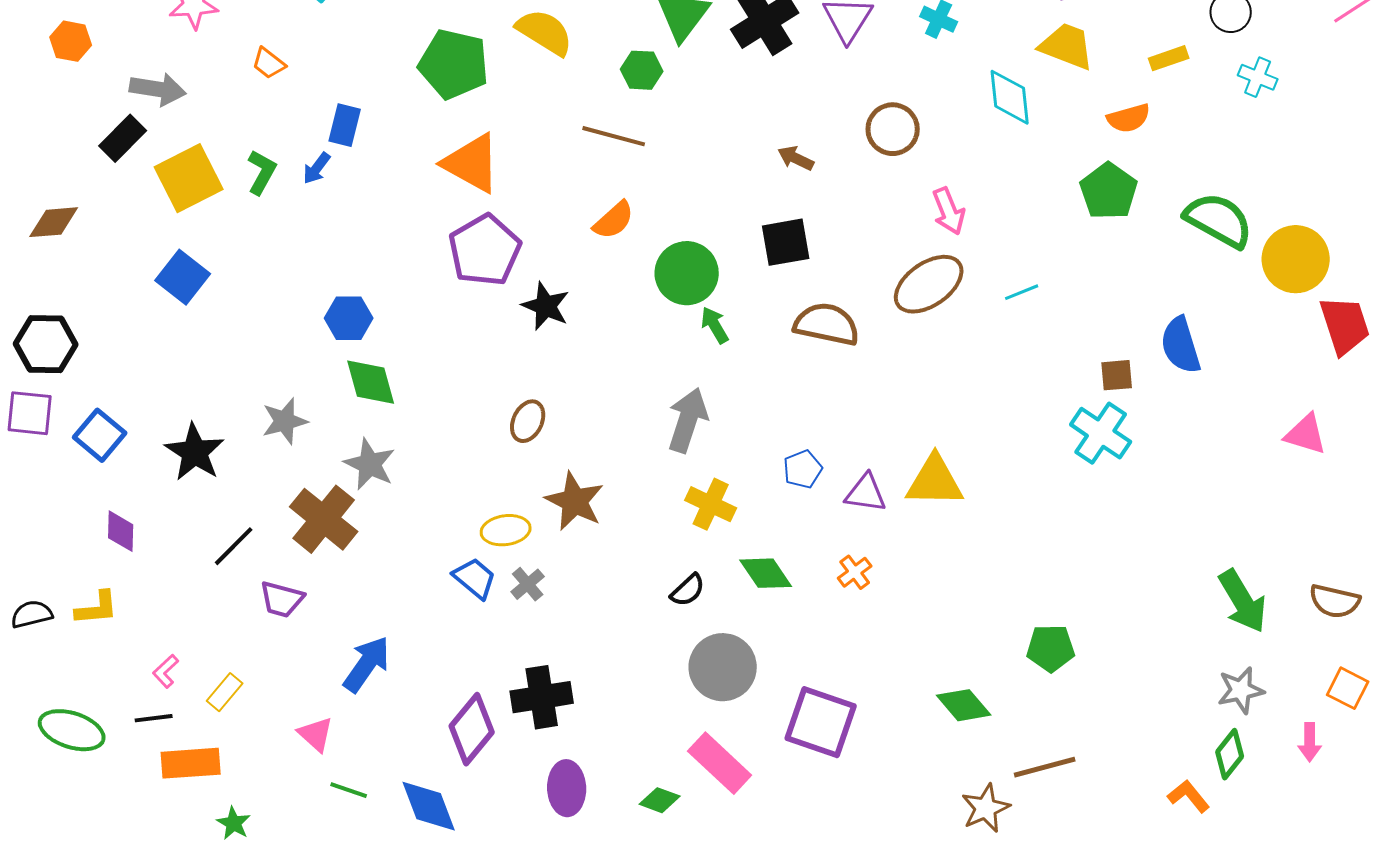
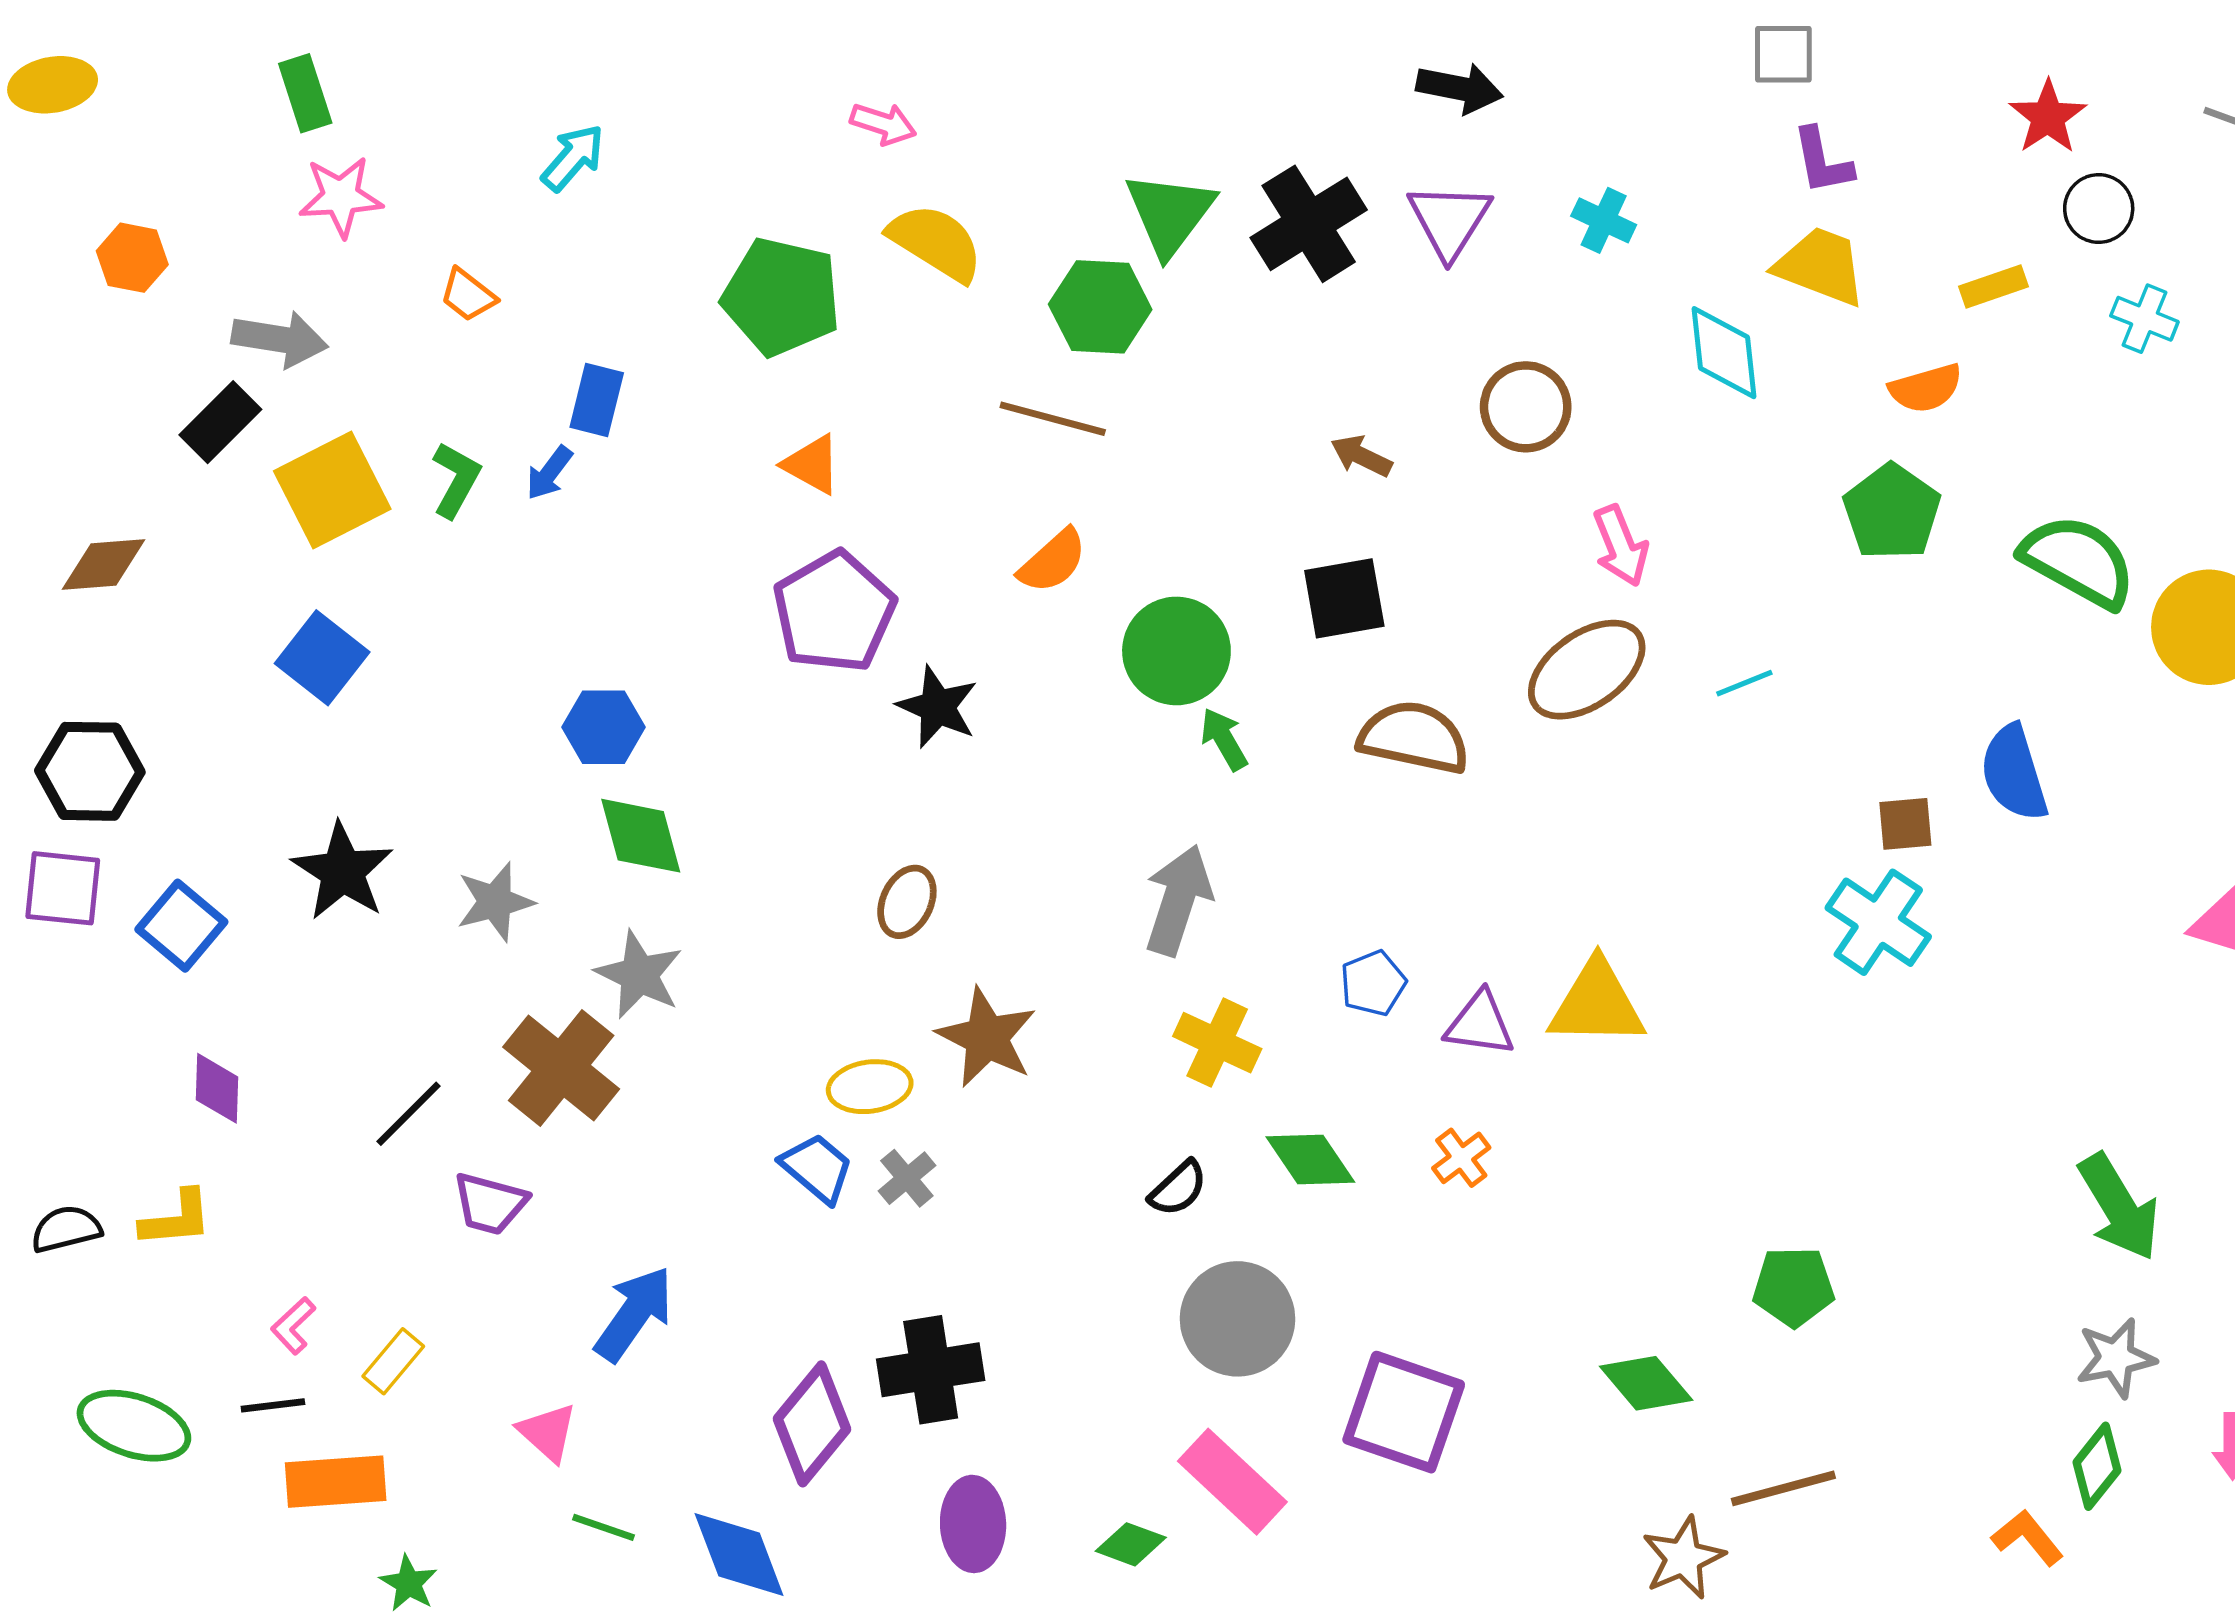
green hexagon: (642, 70) -> (1100, 307), size x1.4
orange triangle: (472, 163) -> (812, 464), size x0.6
black star: (195, 452) -> (342, 871), moved

